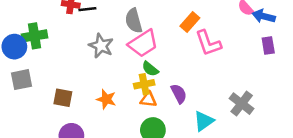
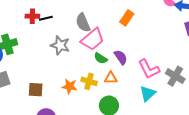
pink L-shape: (208, 43) -> (149, 69), moved
yellow cross: (144, 84) -> (89, 81), moved, turned 35
purple semicircle: (179, 94) -> (121, 57), moved
orange triangle: (148, 99) -> (111, 78), moved

